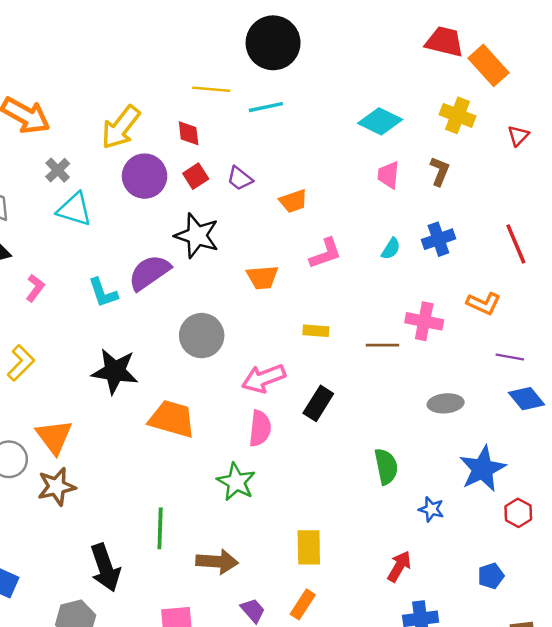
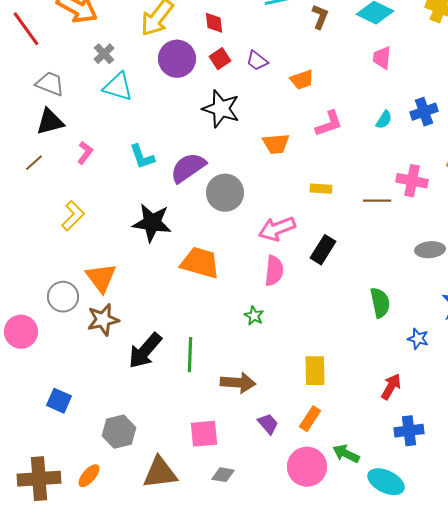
brown L-shape: (440, 171) -> (320, 17), moved
purple semicircle: (149, 272) -> (188, 168), moved
green star: (236, 482) -> (254, 316), size x0.6
black arrow: (105, 568) -> (145, 351), moved, turned 60

